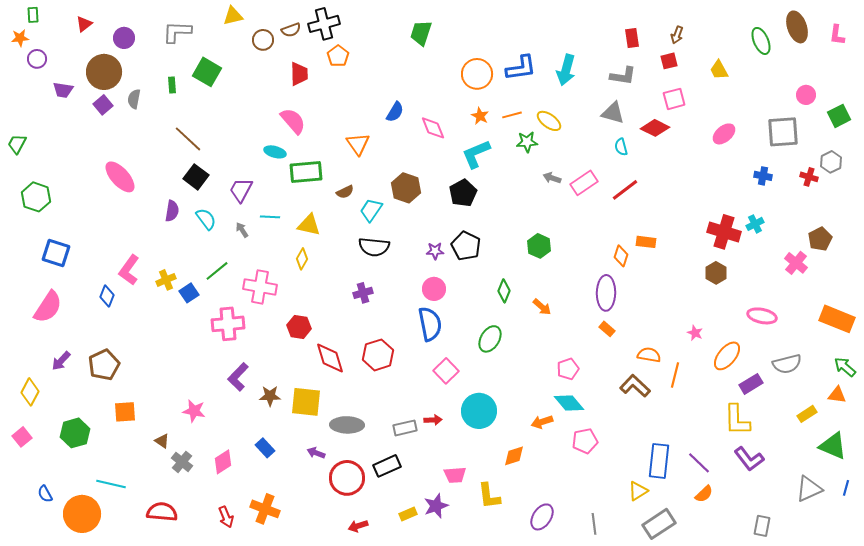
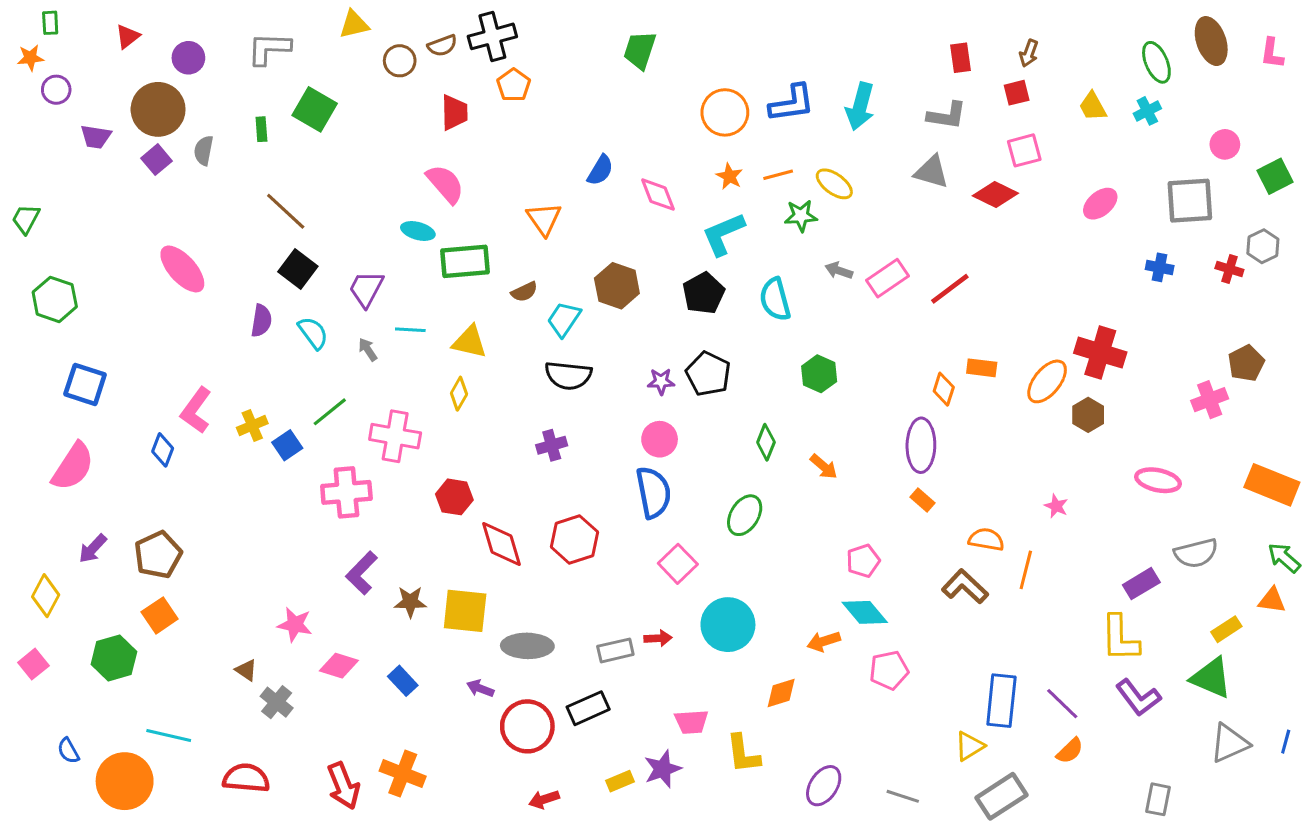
cyan semicircle: (621, 147) -> (775, 299), moved, size x1.6
cyan cross: (755, 224) -> (1147, 111), moved
pink cross: (796, 263) -> (1210, 400), turned 30
orange ellipse: (727, 356) -> (1047, 381), moved
orange square: (125, 412) -> (160, 615), moved, turned -30
green triangle: (833, 446) -> (1211, 678), moved
pink diamond: (223, 462) -> (339, 666), moved, turned 50
red arrow: (226, 517) -> (343, 786), size x1.4
gray line: (594, 524) -> (903, 796), turned -65

